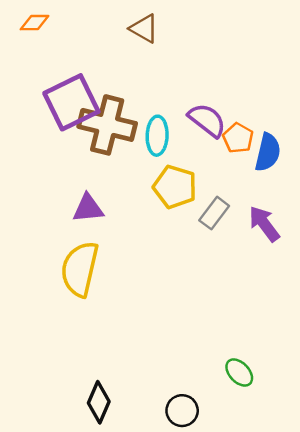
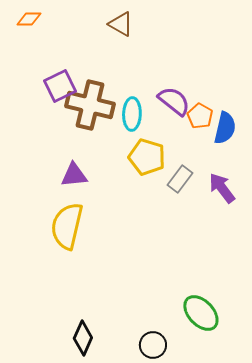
purple square: (71, 102) -> (60, 86), size x0.7
green ellipse: (239, 373) -> (201, 313), size x1.5

